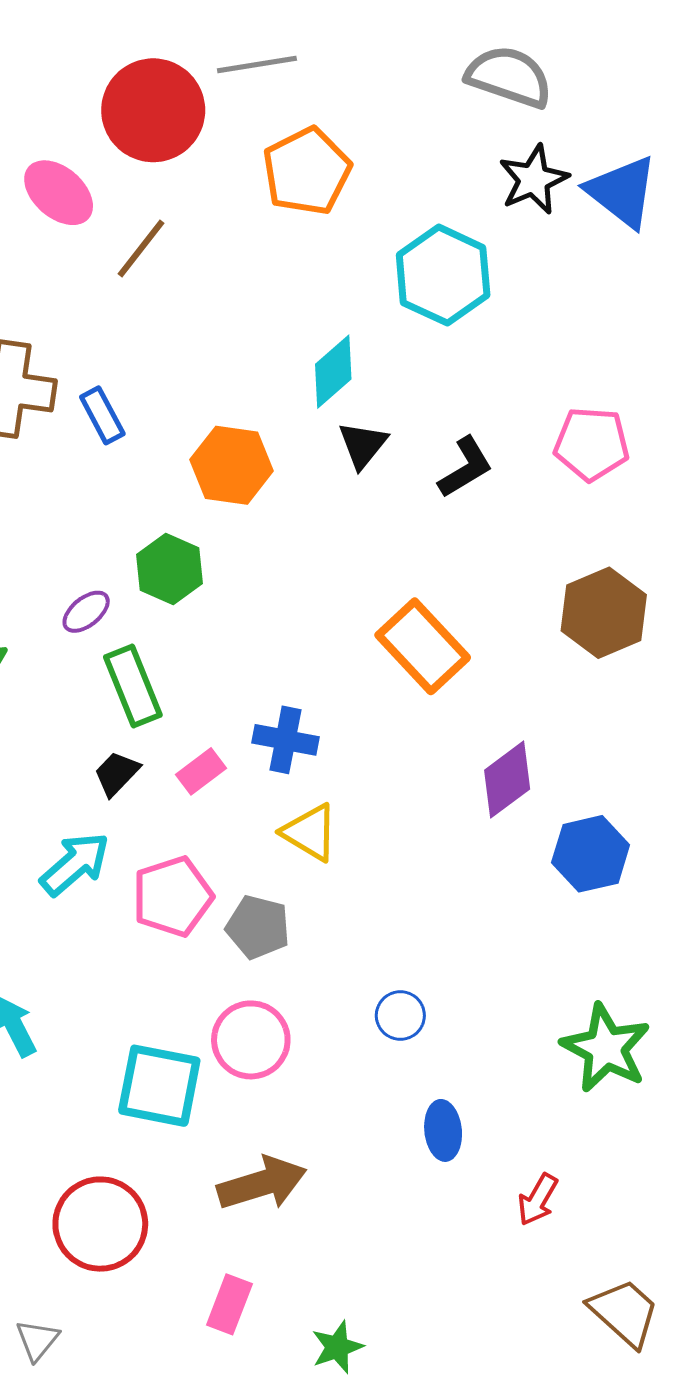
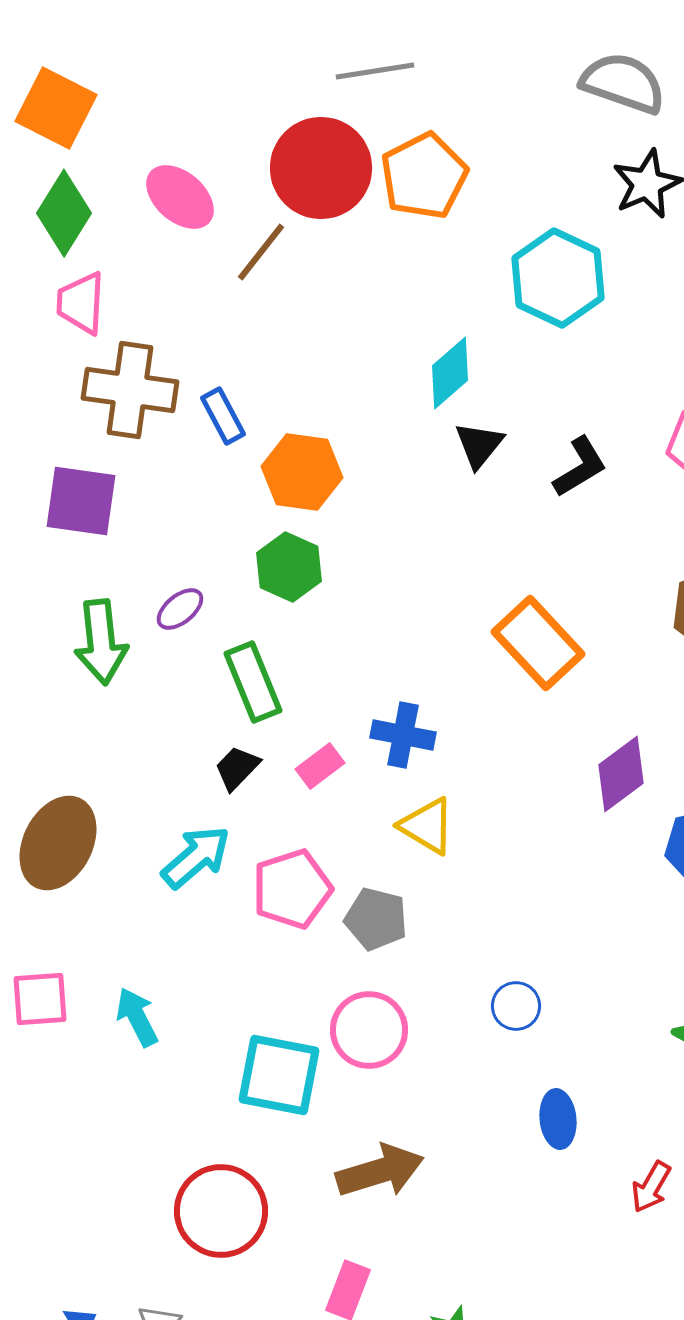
red circle: (153, 110) -> (321, 168), moved
orange hexagon: (232, 465) -> (302, 472), moved
purple ellipse: (86, 612) -> (180, 609), moved

